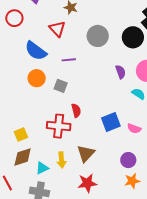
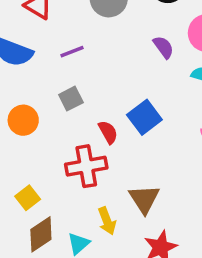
orange circle: (37, 78) -> (23, 120), moved
gray square: (61, 86) -> (71, 99), turned -32
blue square: (111, 122) -> (144, 117), moved

